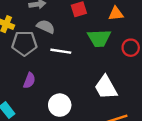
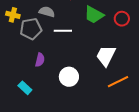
green trapezoid: (99, 38) -> (94, 15), turned 40
white trapezoid: (106, 87) -> (106, 56), turned 65

